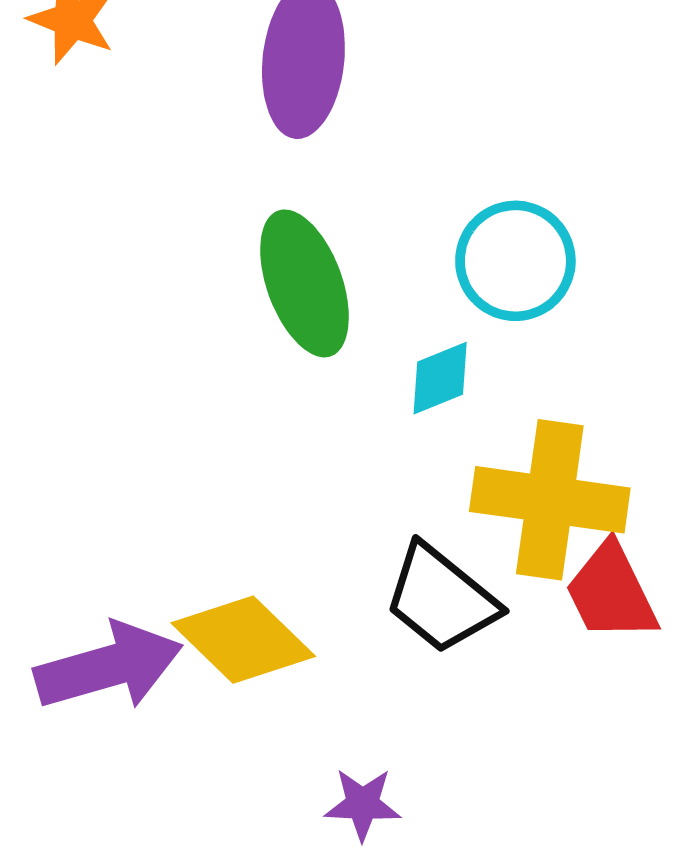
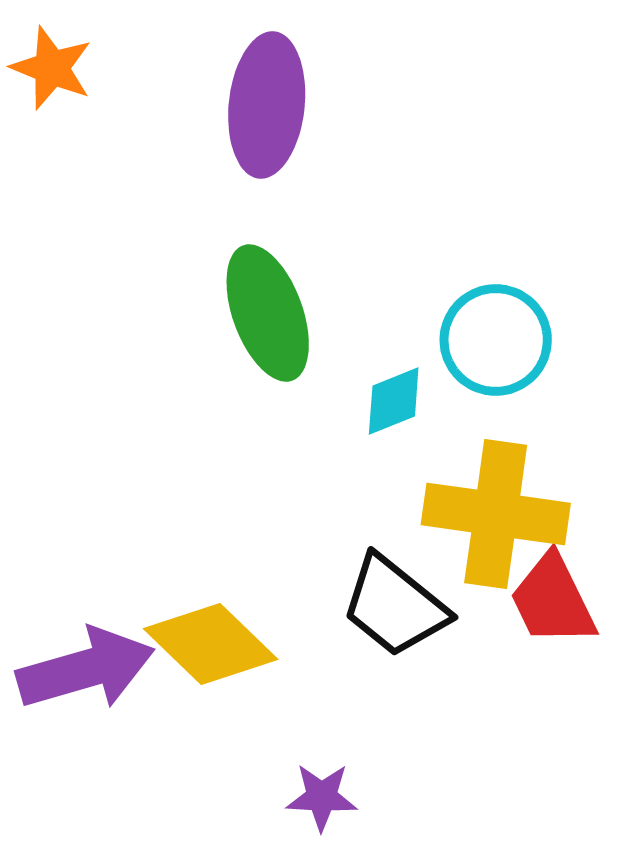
cyan circle: (515, 261) -> (496, 340), moved

